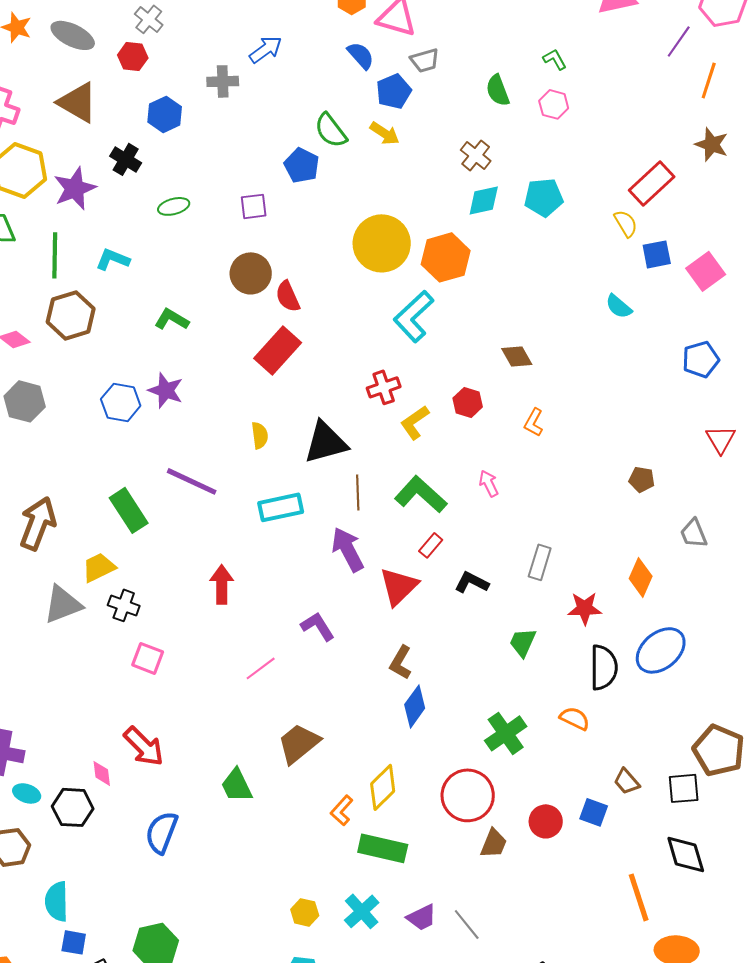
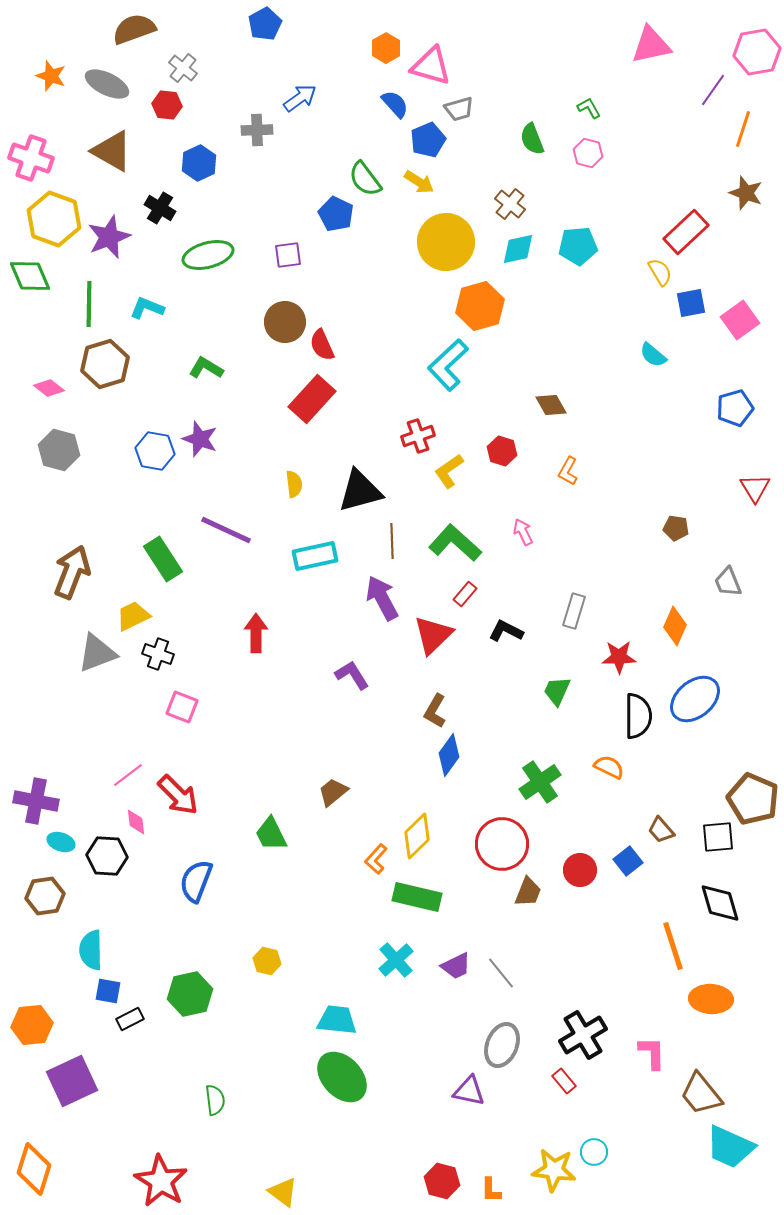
green ellipse: (174, 206) -> (208, 255), size x1.6
yellow circle: (382, 243) -> (446, 242), moved
pink line: (261, 668) -> (128, 775), moved
brown trapezoid: (299, 743) -> (333, 792), size x0.7
blue square: (594, 812) -> (628, 861), turned 32
yellow hexagon: (305, 912) -> (267, 961), moved

